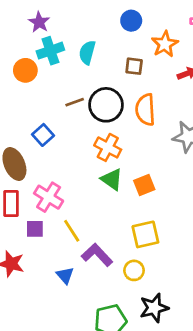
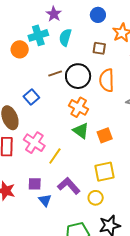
purple star: (39, 22) -> (54, 14), moved
purple square: (35, 229) -> (35, 184), moved
yellow line: (72, 231) -> (55, 156), moved, turned 66

